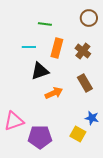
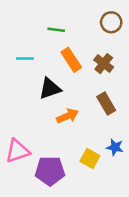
cyan line: (29, 47) -> (25, 59), moved
orange rectangle: (57, 48) -> (71, 60), turned -48
yellow square: (78, 134) -> (90, 158), moved

